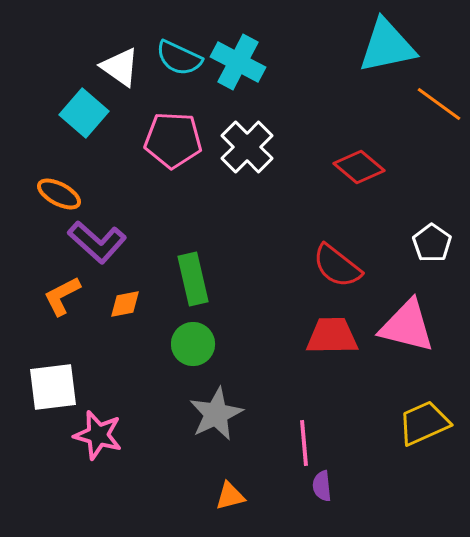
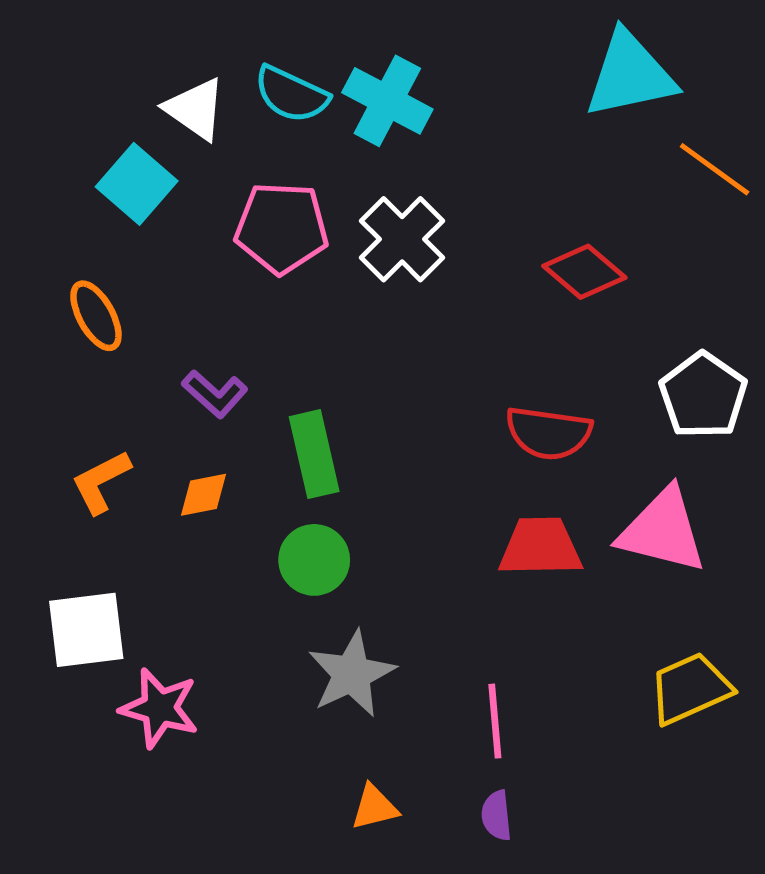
orange ellipse: (59, 194) -> (96, 316), turned 33
purple L-shape: (97, 242) -> (215, 394), moved, size x0.7
white pentagon: (432, 243) -> (703, 395), size x1.4
red semicircle: (337, 266) -> (549, 433), turned -30
purple semicircle: (322, 486) -> (496, 815), moved

